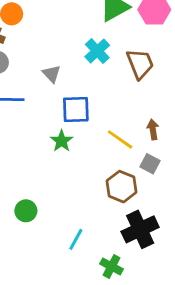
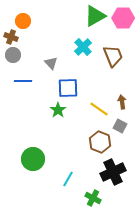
green circle: (26, 211) -> (33, 159), size x1.5

